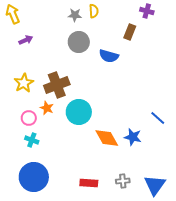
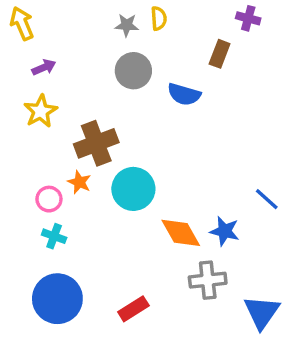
yellow star: (24, 83) -> (41, 111), moved
gray cross: (123, 181) -> (208, 280), moved, size x1.5
red rectangle: (89, 183) -> (133, 309), moved, turned -36

